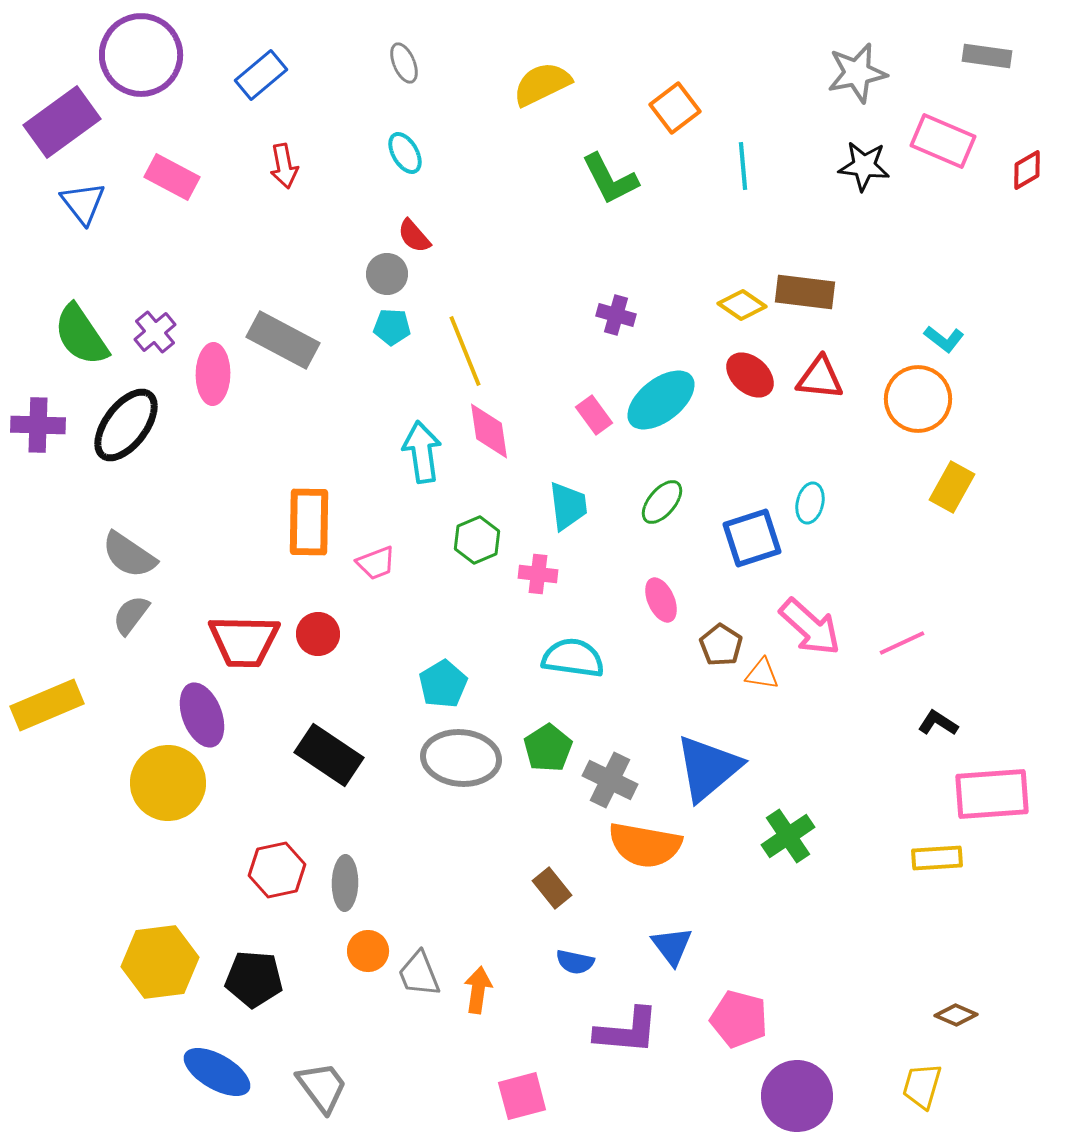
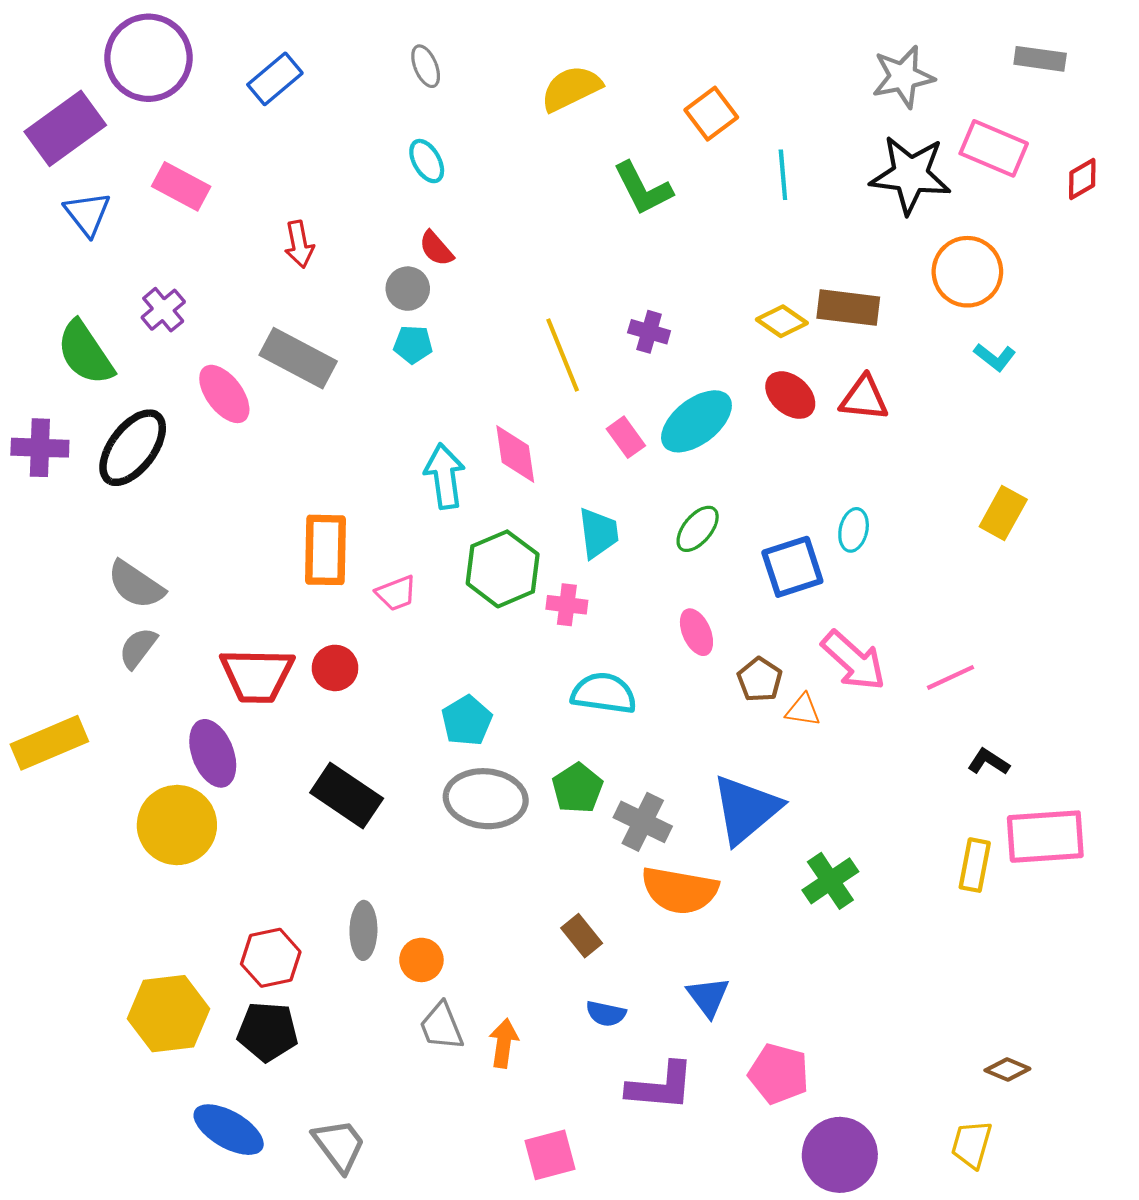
red arrow: (284, 166) -> (299, 244), moved
black star: (864, 166) -> (910, 175), size x1.5
purple cross: (155, 332) -> (163, 310), moved
yellow line: (465, 351) -> (563, 355), moved
pink ellipse: (213, 374) -> (224, 394), turned -38
orange circle: (918, 399) -> (967, 272), moved
green hexagon: (477, 540) -> (503, 569), size x1.5
yellow rectangle: (937, 858) -> (975, 865), moved, turned -75
red hexagon: (277, 870) -> (271, 958), moved
orange circle: (368, 951) -> (421, 960), moved

